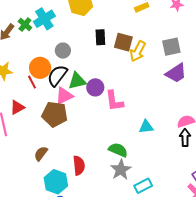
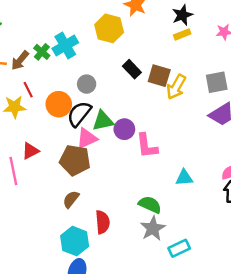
black rectangle: (100, 37) -> (132, 69), turned -42
red line: (32, 82) -> (28, 90), moved
brown semicircle: (41, 154) -> (71, 199), moved

